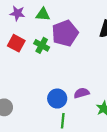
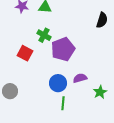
purple pentagon: (65, 33) -> (63, 49), moved
red square: (16, 43) -> (25, 53), moved

